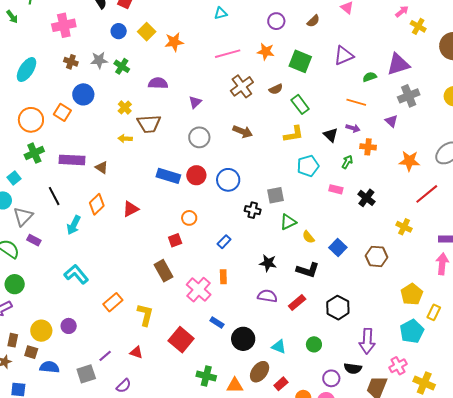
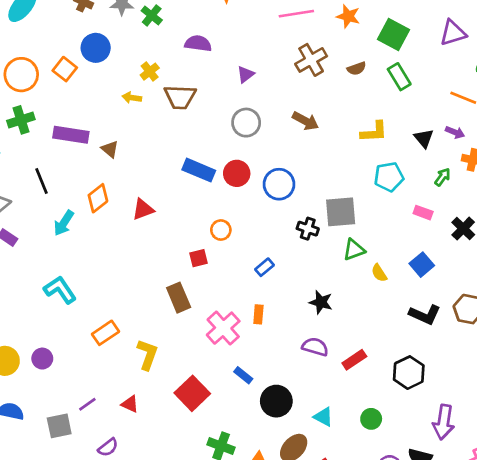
green rectangle: (300, 104) -> (399, 77), moved
yellow arrow: (125, 139) -> (132, 98), moved
gray square: (275, 195) -> (341, 212), size x1.4
blue square: (338, 247) -> (422, 265), moved
black L-shape: (308, 270) -> (425, 315), moved

